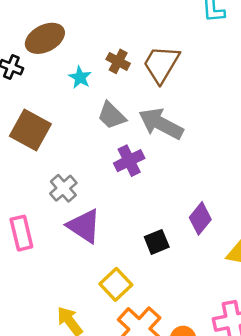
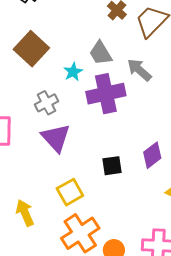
cyan star: (80, 77) -> (73, 72), moved
gray arrow: (161, 124) -> (139, 70), size x0.7
purple cross: (129, 161) -> (106, 94), size x1.5

